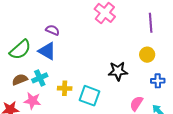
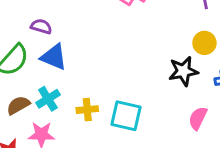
purple semicircle: (53, 30) -> (41, 26), moved
black star: (118, 71) -> (183, 71), moved

